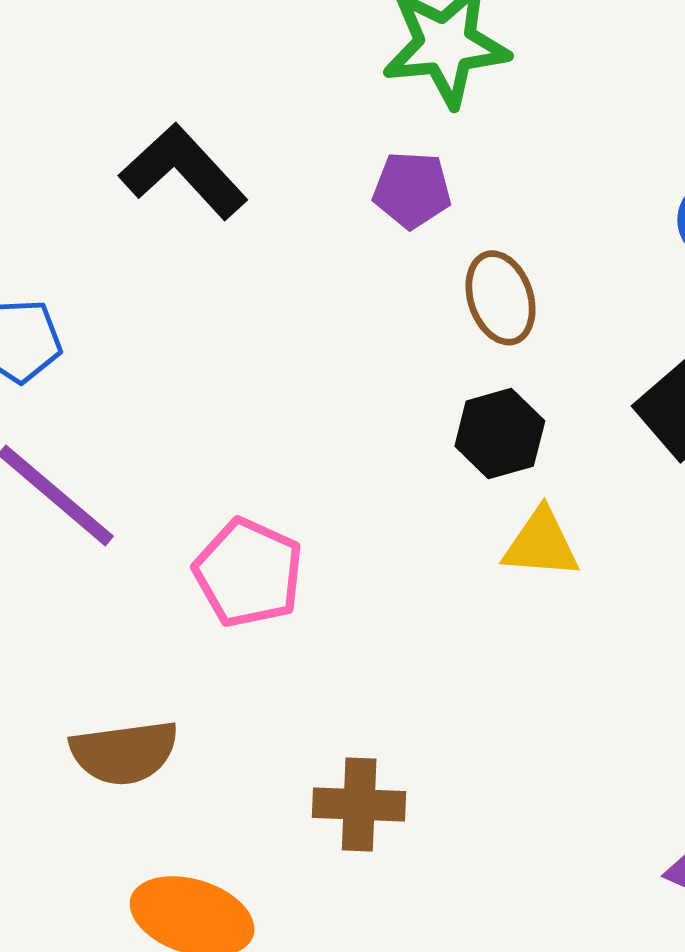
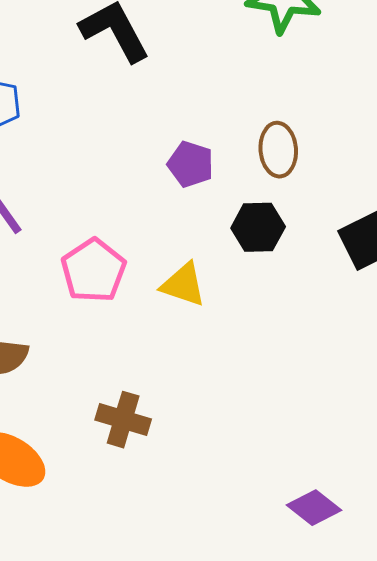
purple pentagon: (412, 190) -> (191, 164), moved
yellow triangle: (541, 544) -> (183, 285), moved

